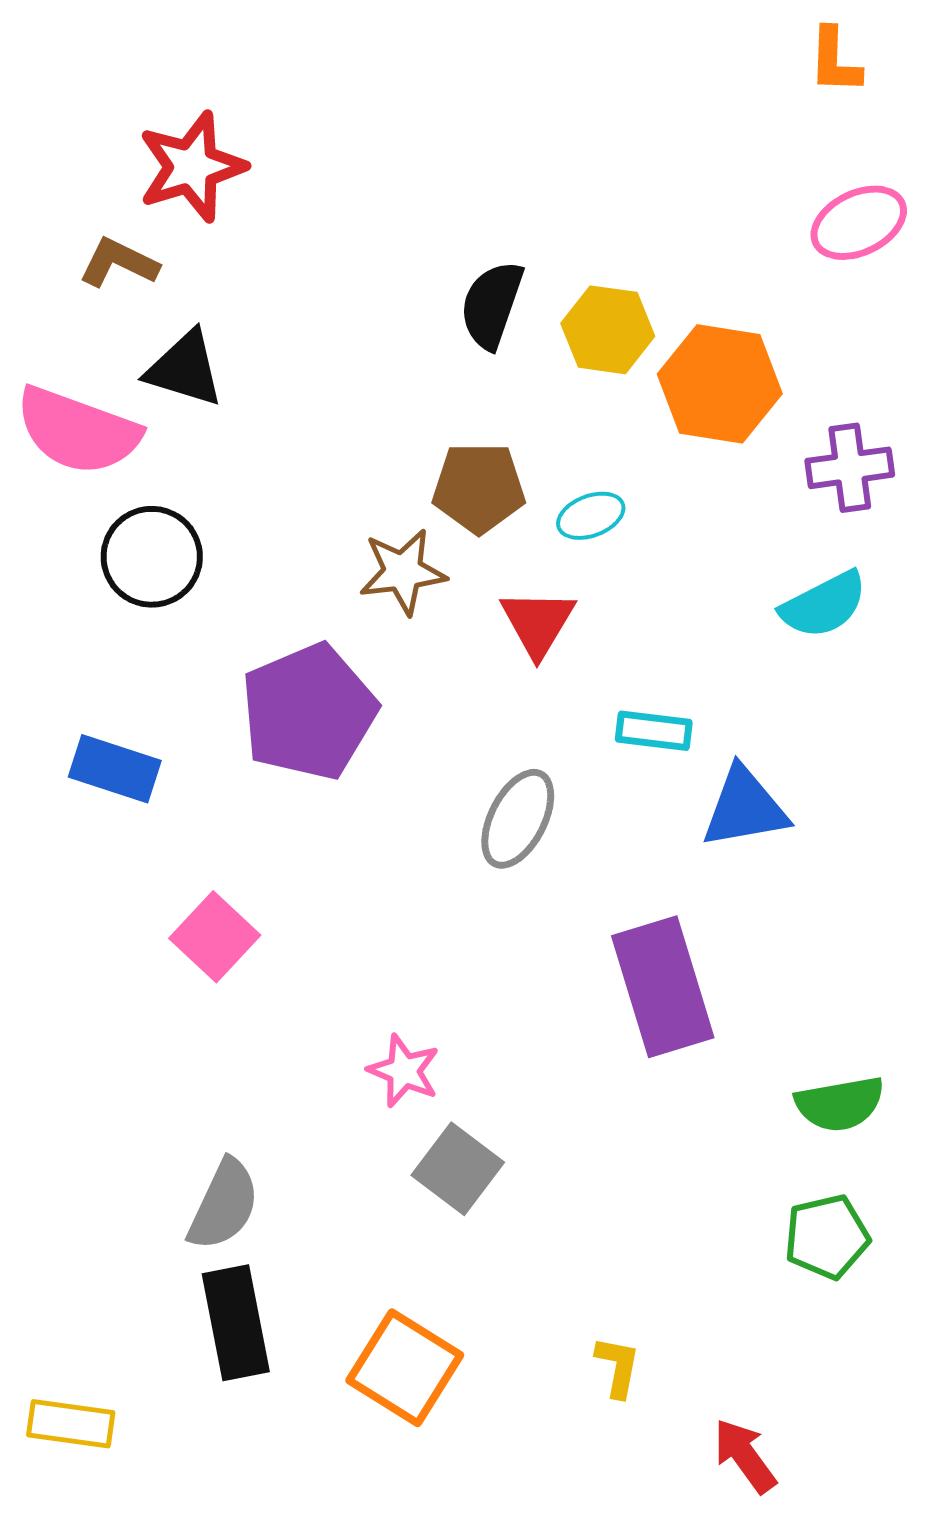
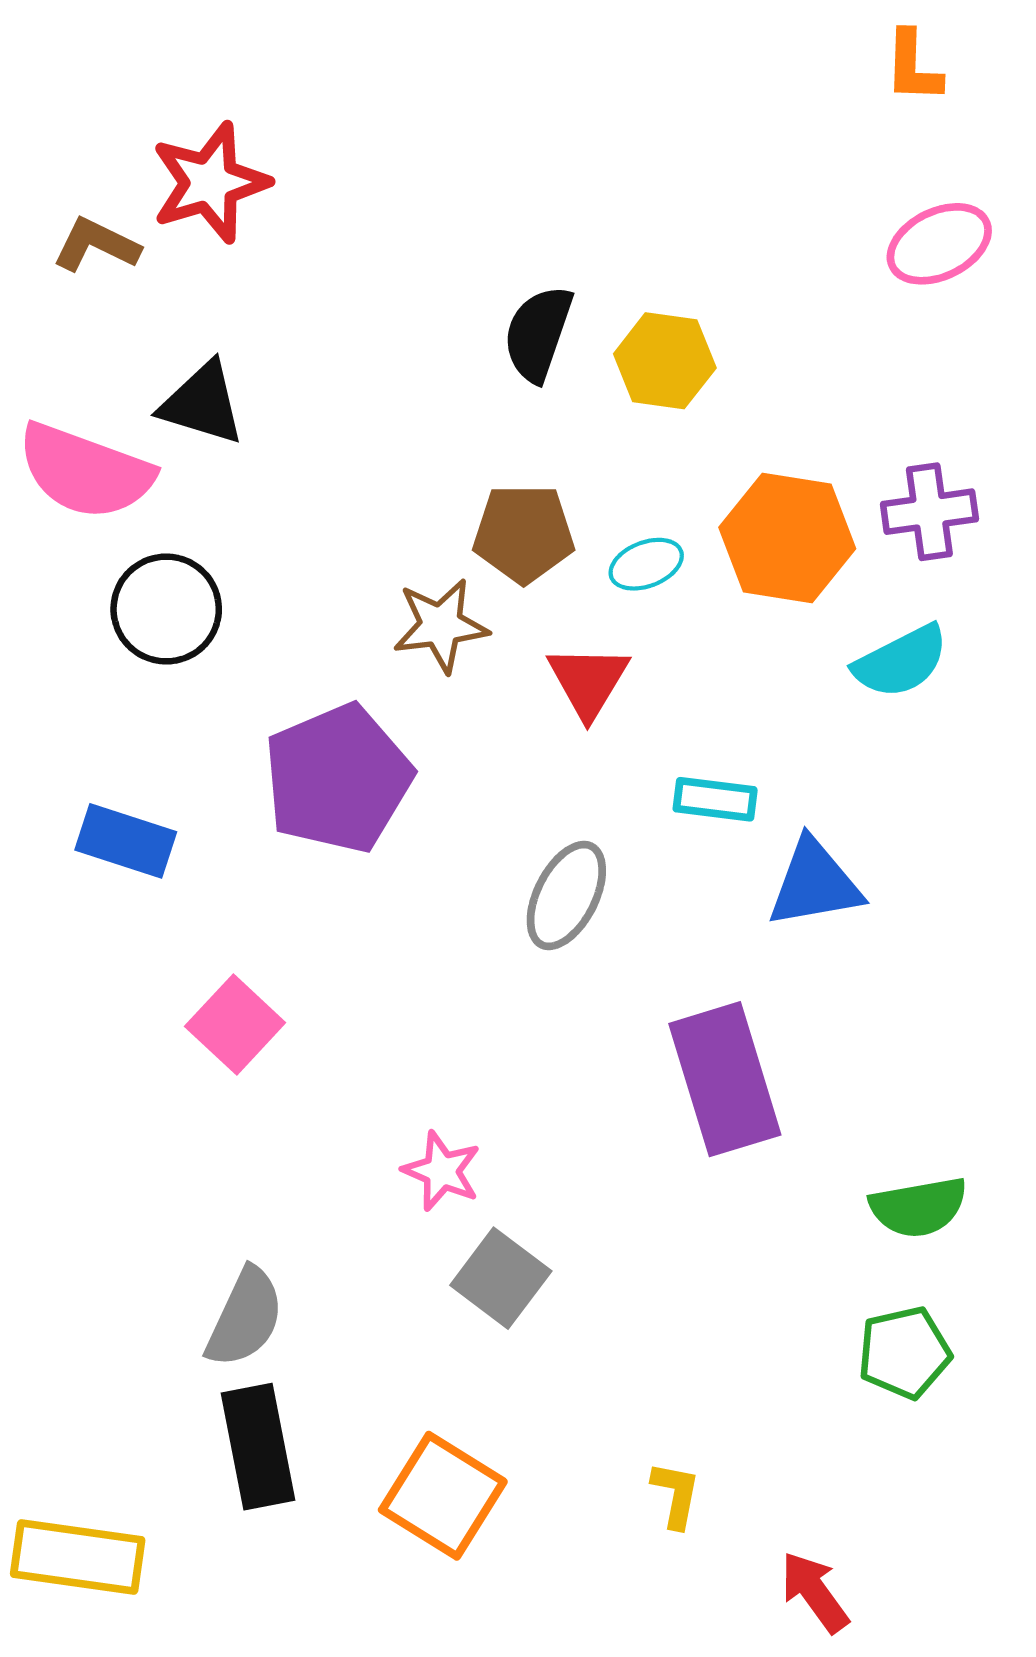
brown L-shape: (119, 263) -> (96, 245), moved
orange hexagon: (720, 384) -> (787, 538), moved
yellow rectangle: (71, 1424) -> (78, 1557), size x1.4

